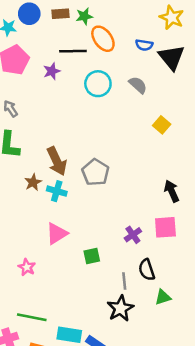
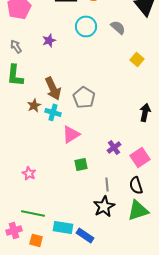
purple star: (52, 71) -> (49, 40), moved
black arrow: (172, 191) -> (145, 112), turned 36
pink square: (165, 227) -> (140, 157), moved, turned -30
pink triangle: (57, 234) -> (71, 134), moved
black semicircle: (147, 270) -> (136, 185), moved
green triangle: (163, 297) -> (138, 210), moved, size x1.6

